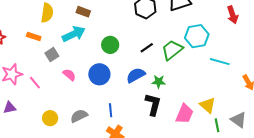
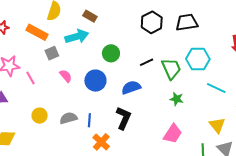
orange rectangle: (34, 36) -> (37, 32), size x1.5
green trapezoid: (172, 50) -> (171, 69), turned 95
green star: (159, 82) -> (177, 99), moved
black L-shape: (153, 104) -> (124, 118), moved
yellow triangle: (208, 105) -> (217, 125), moved
blue line: (111, 110) -> (89, 120), moved

